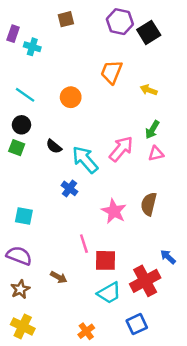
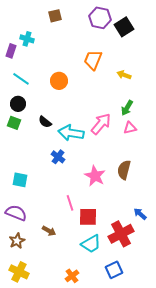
purple rectangle: (13, 34) -> (11, 51), moved
cyan arrow: (85, 160) -> (71, 133), turned -40

